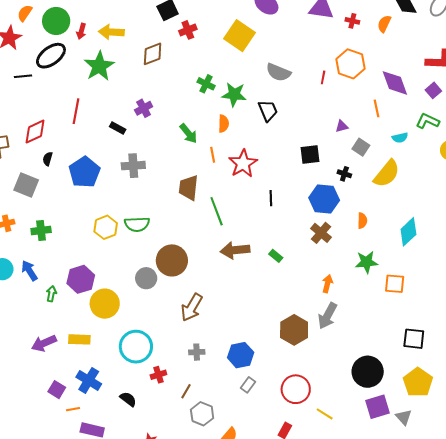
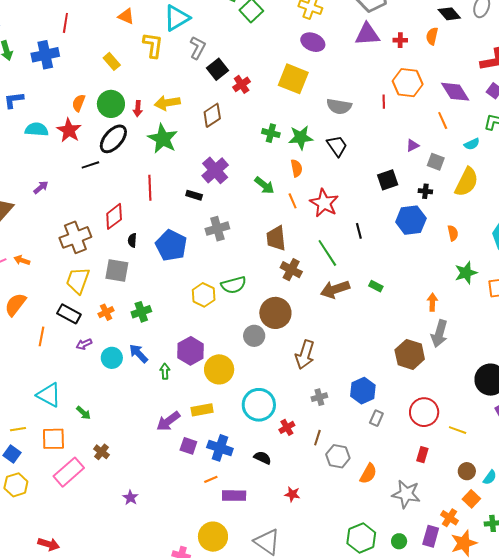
purple cross: (144, 108) -> (215, 170), size x1.5
green line: (217, 211) -> (327, 253), moved
brown cross: (321, 233) -> (291, 270), moved
purple square: (57, 390) -> (188, 446), moved

